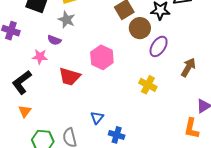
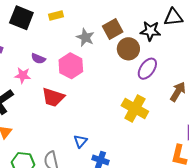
gray star: (67, 20) -> (85, 37), moved
pink hexagon: (102, 57) -> (71, 66), moved
yellow cross: (148, 85) -> (135, 109), size x1.4

